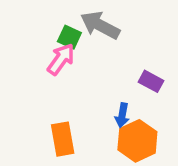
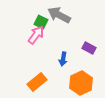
blue arrow: (122, 115) -> (63, 59), moved
orange rectangle: (63, 139) -> (37, 82), turned 60

